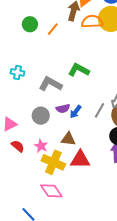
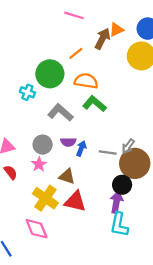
orange semicircle: (92, 22) -> (86, 81), moved
green circle: (30, 24) -> (50, 74), moved, size x1.6
gray line: (100, 110) -> (108, 153), turned 56
blue arrow: (76, 112) -> (81, 148), turned 152
pink star: (41, 146) -> (39, 164), moved

